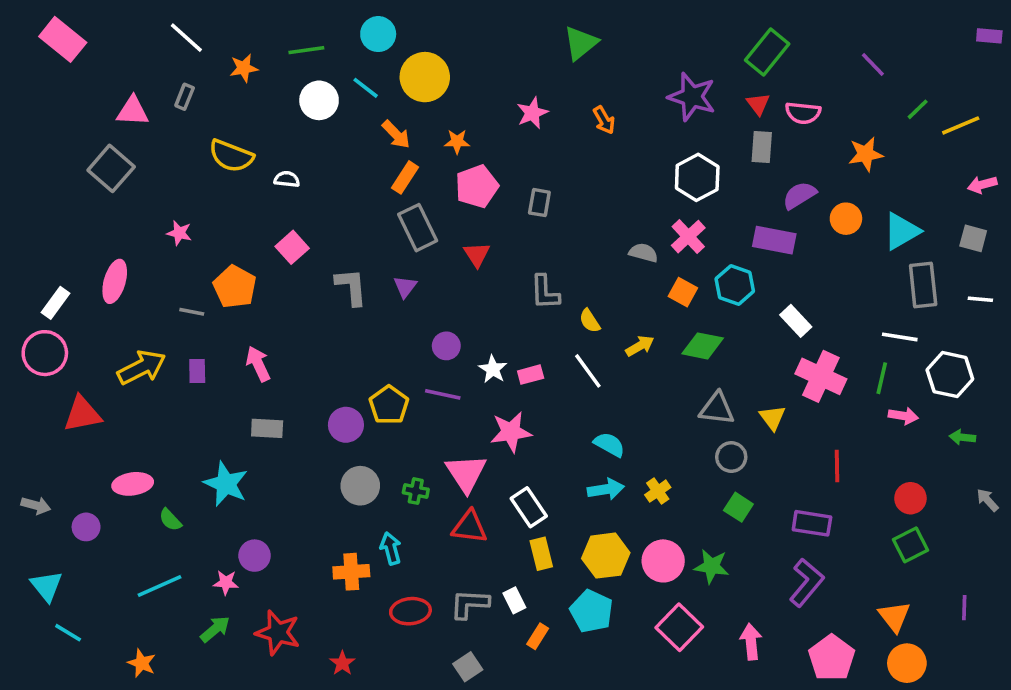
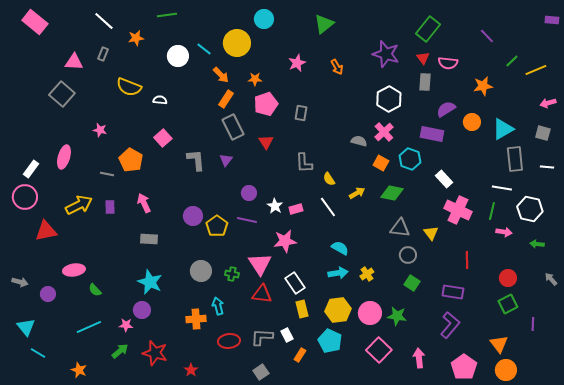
cyan circle: (378, 34) -> (264, 19), moved
green line: (306, 50) -> (167, 15), moved
purple circle: (346, 425) -> (193, 216), moved
cyan star: (226, 484) -> (150, 282), moved
purple line: (964, 608) -> (533, 324), moved

